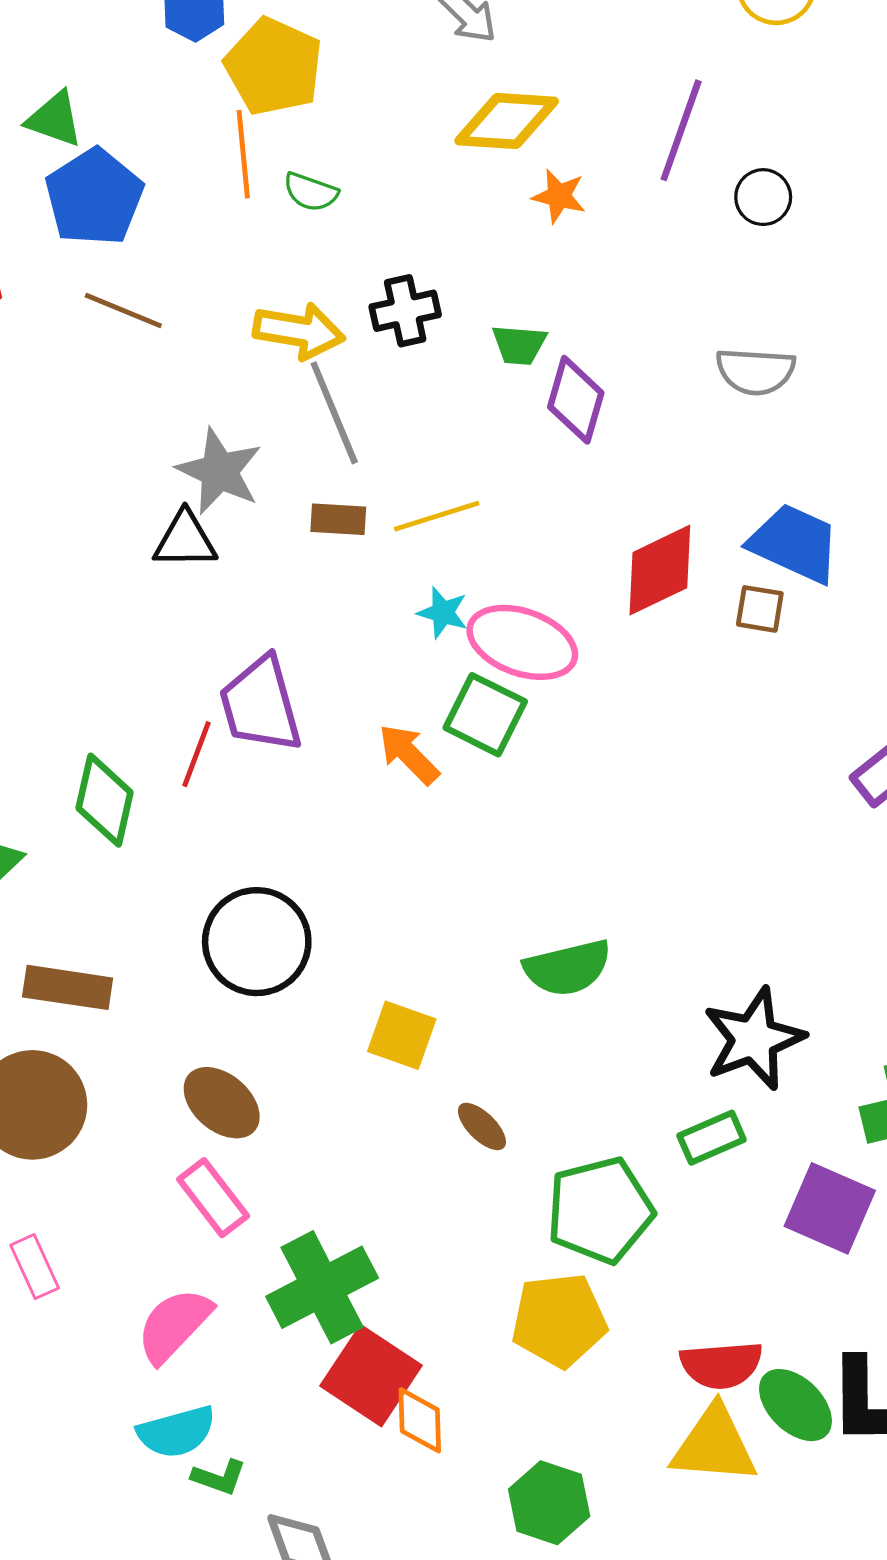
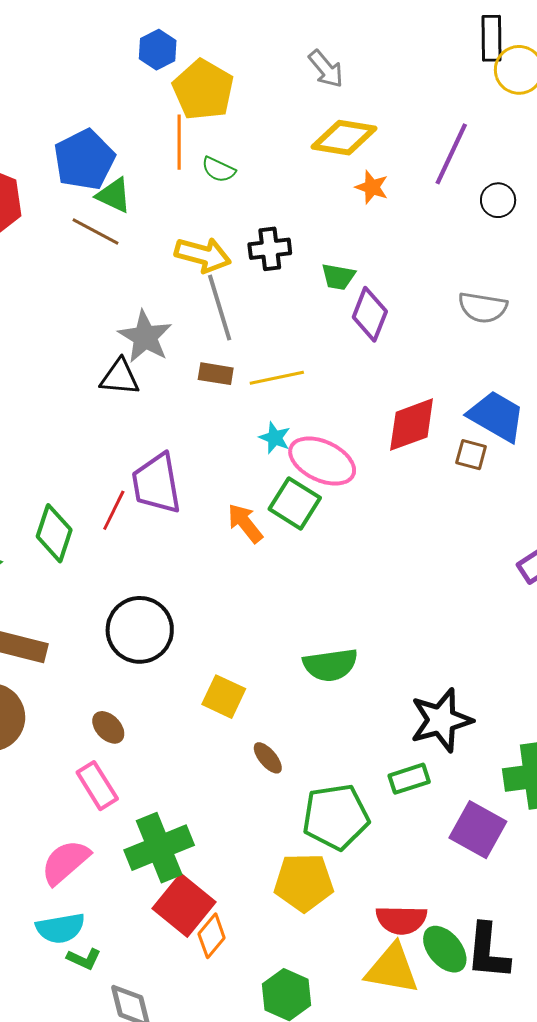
green triangle: (55, 119) -> (114, 195), moved
brown ellipse: (222, 1103) -> (108, 727), size x0.7
orange diamond: (420, 1420) -> (212, 936), turned 36

